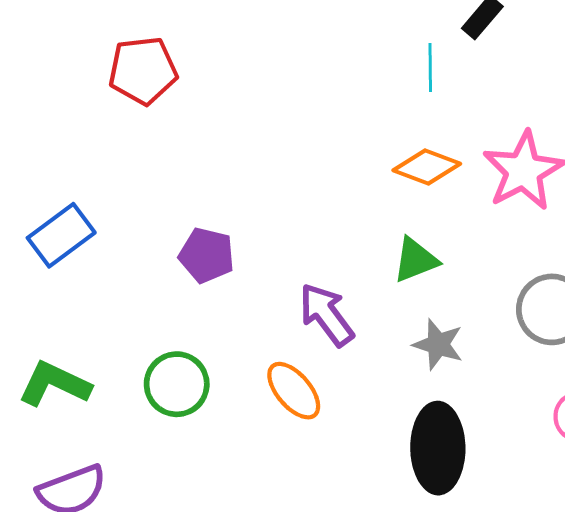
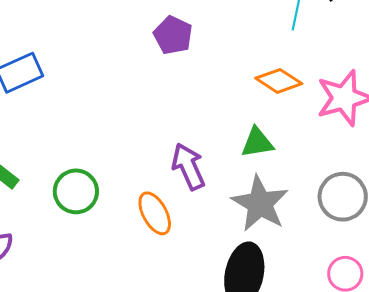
purple pentagon: (207, 255) -> (173, 35), moved
gray star: (438, 344) -> (260, 204), size x1.6

